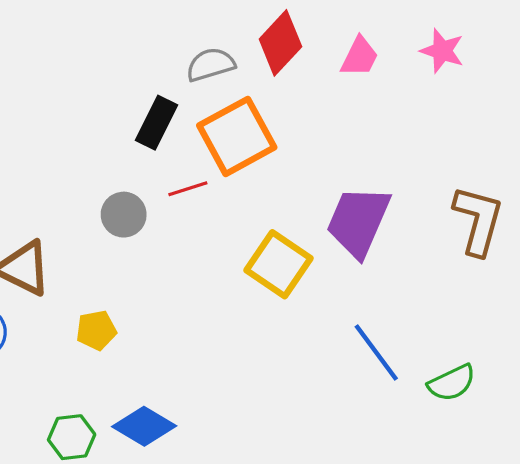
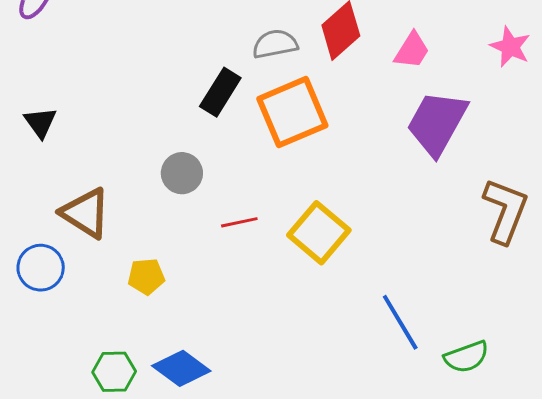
pink star: (442, 51) -> (510, 47), moved
red line: (188, 189) -> (239, 222), moved
purple trapezoid: (358, 221) -> (437, 123), moved

